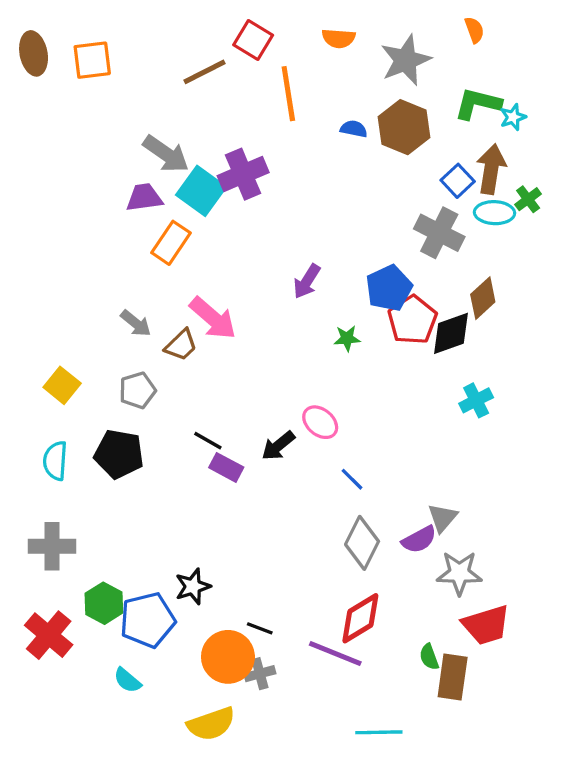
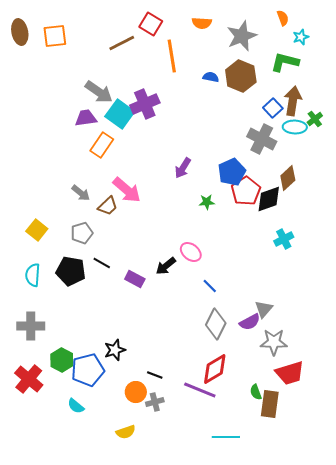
cyan star: (513, 117) -> (301, 37), moved
black line: (208, 441) -> (102, 263), moved
orange circle: (228, 657) -> (136, 392), size x0.7
yellow semicircle: (211, 724) -> (126, 432), size x0.7

